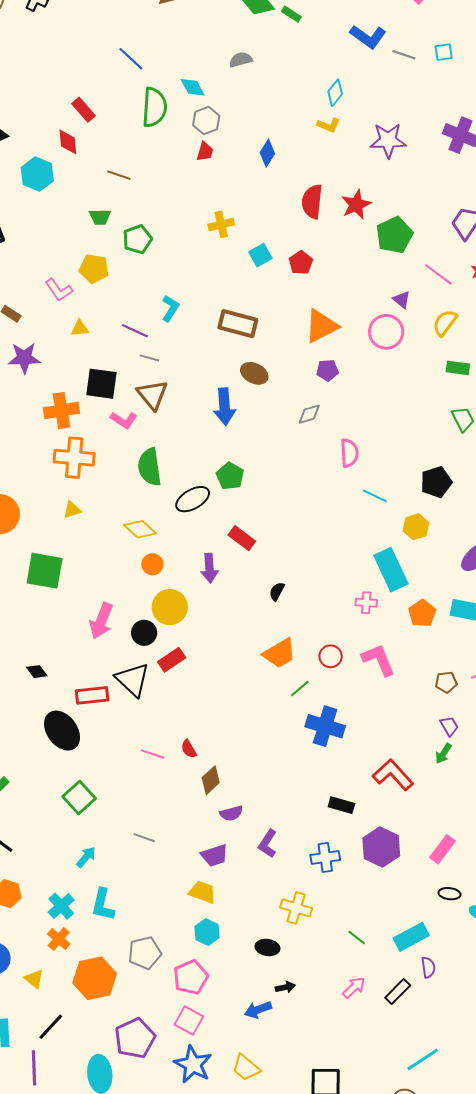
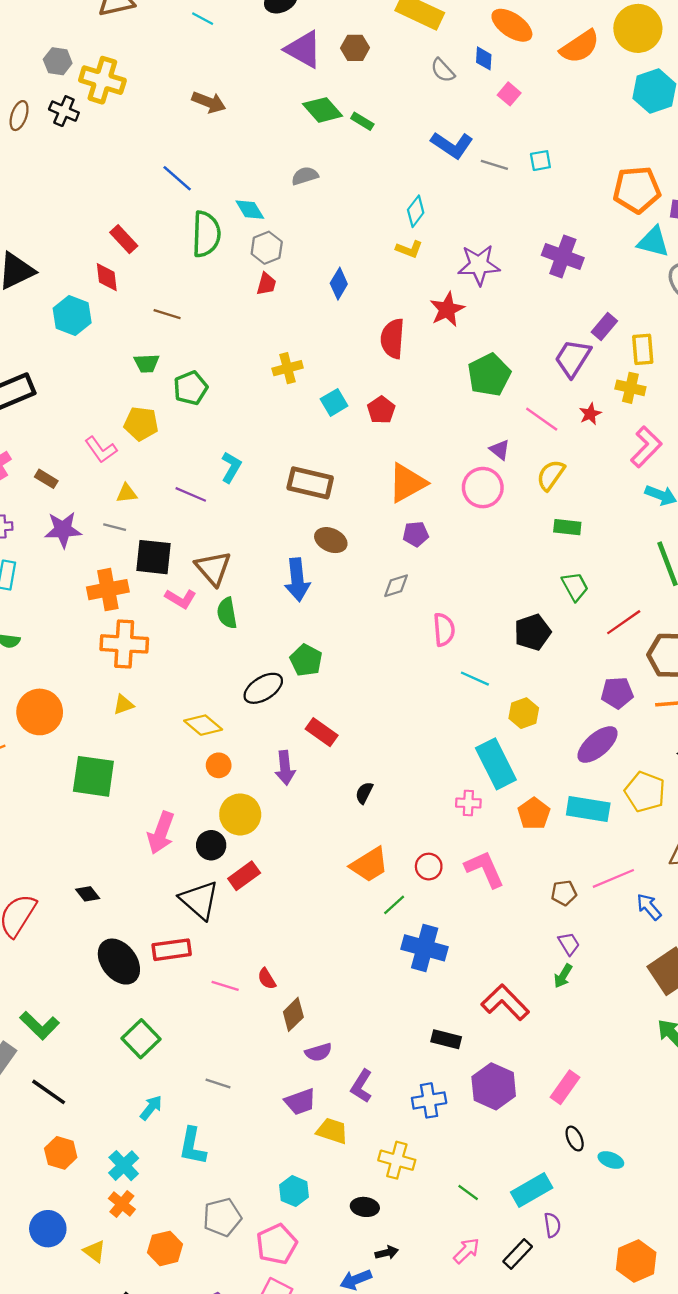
red star: (356, 205) -> (447, 309), moved
gray line: (149, 358) -> (115, 527), moved
green semicircle: (150, 467) -> (227, 613), moved, size x0.7
black pentagon: (436, 482) -> (533, 632), moved
red rectangle: (92, 695) -> (172, 950), moved
yellow trapezoid: (202, 892) -> (332, 1131), moved
black ellipse: (449, 894) -> (575, 1139), turned 60
cyan L-shape: (103, 905) -> (192, 1146), moved
orange hexagon: (95, 978) -> (165, 1248), size x0.7

